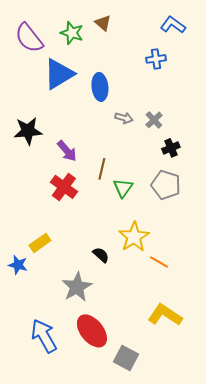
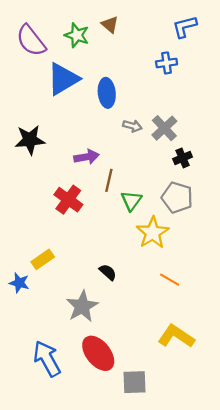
blue L-shape: (173, 25) -> (185, 27), turned -50
gray cross: (154, 120) -> (164, 128), size x1.4
purple arrow: (67, 151) -> (86, 157), moved, turned -60
yellow star: (134, 237) -> (153, 233), moved
gray square: (126, 358) -> (134, 382), turned -30

